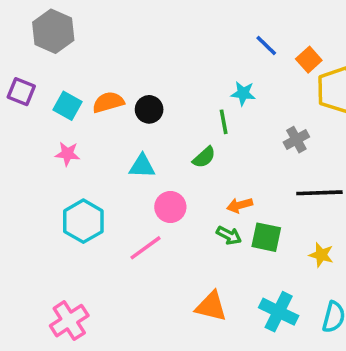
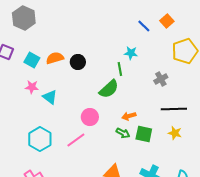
orange square: (309, 60) -> (167, 21), moved
green semicircle: (204, 157) -> (109, 89), size x1.5
cyan triangle: (142, 166) -> (50, 97), moved, turned 35
cyan hexagon: (83, 221) -> (40, 139), moved
yellow star: (321, 255) -> (175, 133), moved

